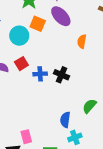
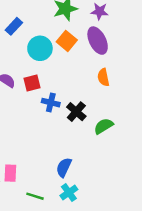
orange semicircle: (82, 41) -> (103, 77), moved, turned -40
green semicircle: (89, 106) -> (104, 126), moved
cyan cross: (75, 137) -> (69, 193), turned -32

